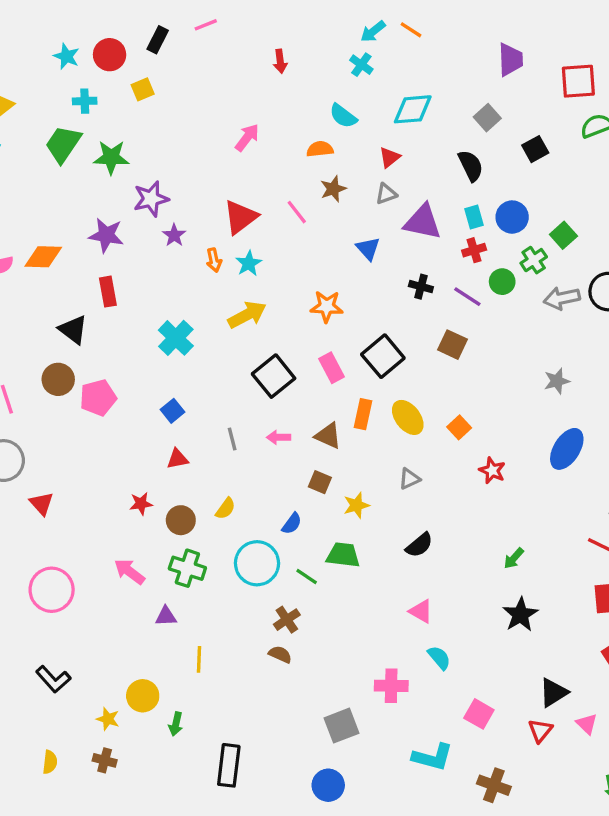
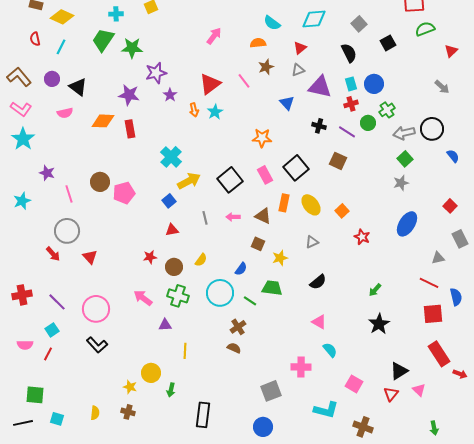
green square: (563, 235) -> (405, 159), moved
orange diamond: (43, 257) -> (103, 121), moved
yellow arrow: (247, 315) -> (189, 181), moved
black triangle: (73, 330) -> (78, 87), moved
black L-shape: (53, 679) -> (97, 345), moved

